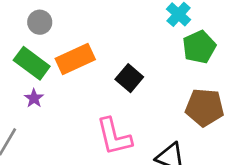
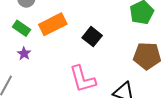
green rectangle: (32, 63) -> (22, 28), size x0.7

